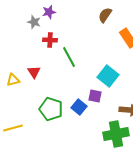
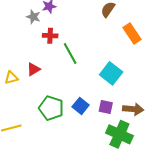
red triangle: (34, 72) -> (33, 69), turned 32
purple square: (95, 96) -> (106, 107), moved
green cross: (116, 134) -> (119, 134), turned 35

